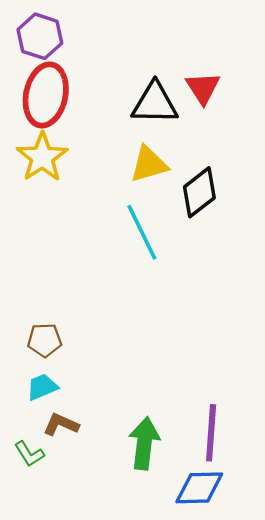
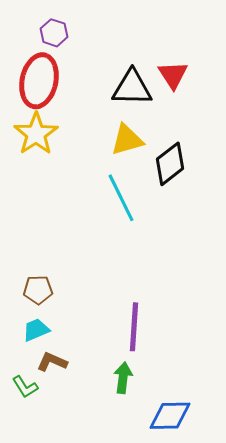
purple hexagon: (40, 36) -> (54, 33), moved, size x0.7
purple line: (211, 433) -> (134, 327), moved
green arrow: (144, 443) -> (123, 378), size x0.7

